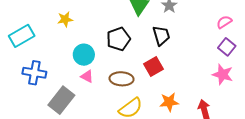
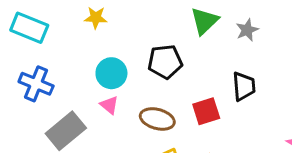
cyan rectangle: (22, 36) -> (29, 28), turned 40
black trapezoid: (161, 36) -> (244, 86), moved

